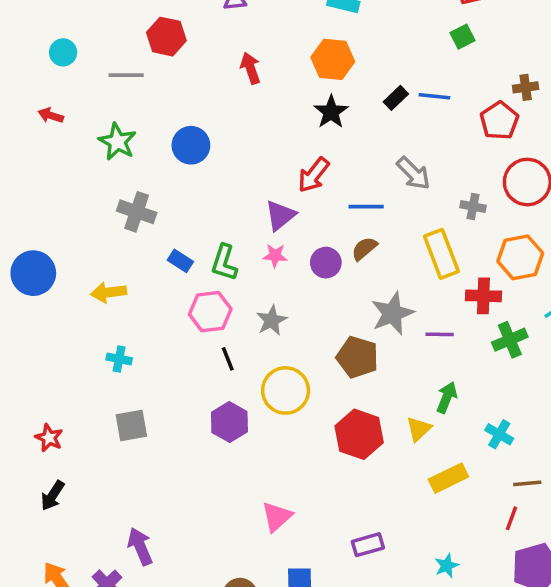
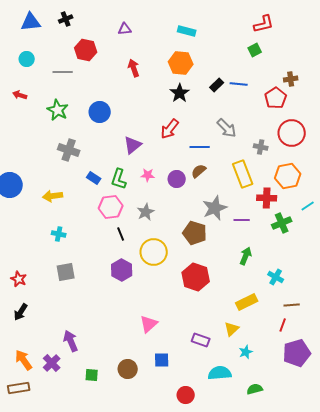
purple triangle: (280, 215) -> (133, 145), moved
yellow triangle: (419, 429) -> (232, 329), moved
purple rectangle: (368, 545) -> (201, 340), turned 36

